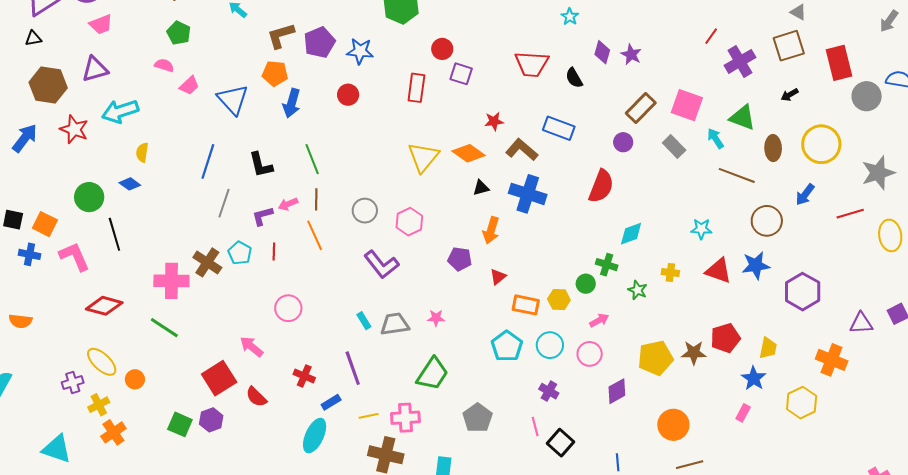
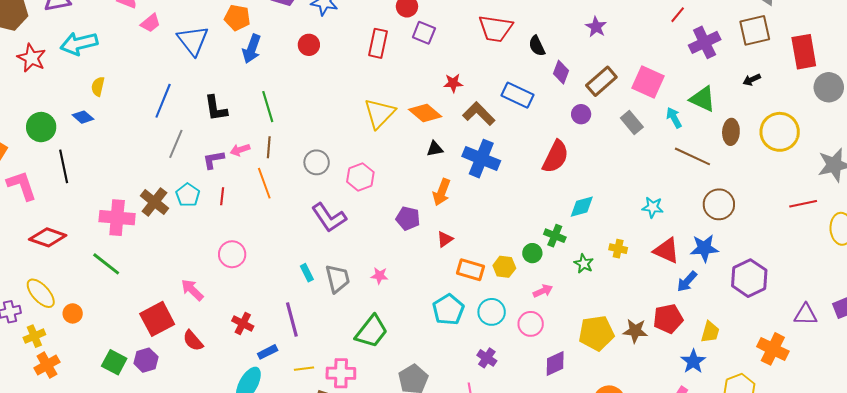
purple diamond: (602, 52) -> (561, 72), moved
blue arrow: (805, 195) -> (687, 282), moved
gray trapezoid: (395, 324) -> (338, 279), turned 80

